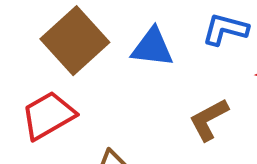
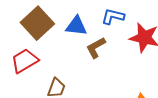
brown L-shape: (209, 120) -> (96, 48), moved

